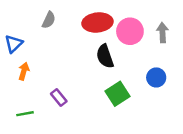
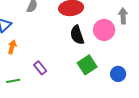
pink circle: (130, 31) -> (104, 30), moved
blue circle: (156, 77) -> (118, 74), moved

